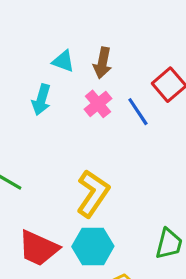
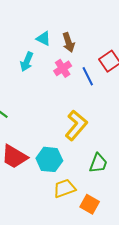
brown arrow: (103, 63) -> (69, 42), turned -36
yellow L-shape: (93, 193) -> (76, 125), moved

